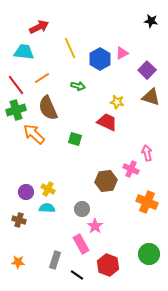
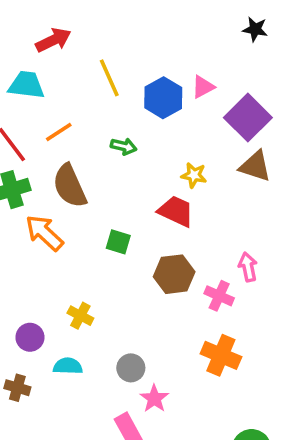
purple square: (147, 70) -> (248, 118), size x1.4
brown hexagon: (106, 181) -> (174, 274), moved
yellow cross: (48, 189) -> (80, 316), moved
orange cross: (147, 202) -> (221, 355), moved

